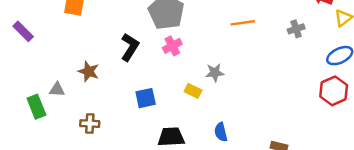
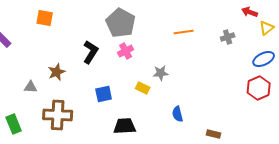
brown star: (89, 71) -> (57, 72), turned 30
green rectangle: (36, 107) -> (14, 124), moved
brown cross: (90, 124) -> (58, 115), size x1.8
blue semicircle: (221, 132) -> (178, 114), moved

